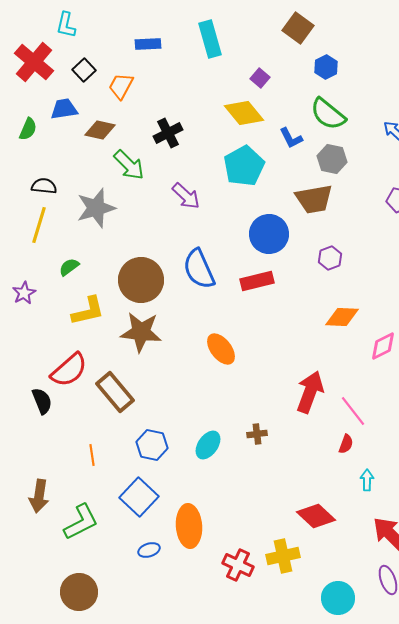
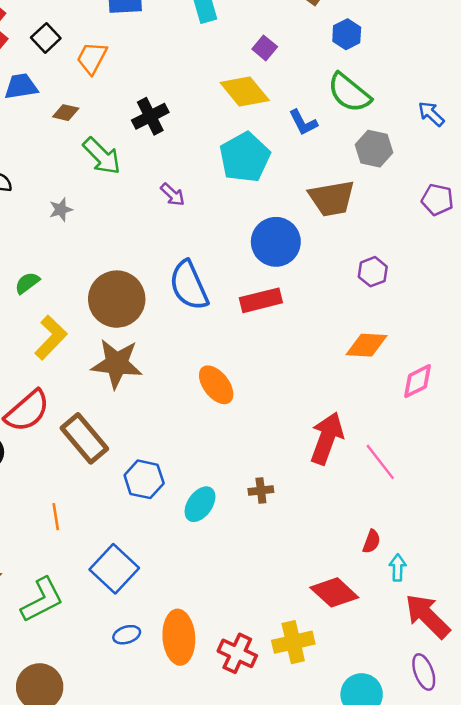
brown diamond: (100, 130) -> (66, 113), size x0.7
gray hexagon: (332, 159) -> (374, 149), moved
purple arrow: (186, 196) -> (173, 195), size x0.7
gray star: (96, 208) -> (61, 210), size x0.5
purple hexagon: (330, 258) -> (373, 272), moved
yellow L-shape: (88, 311) -> (51, 338), turned -33
red semicircle: (346, 444) -> (372, 541), moved
blue hexagon: (152, 445) -> (144, 479), moved
cyan arrow: (367, 480) -> (398, 568), moved
orange ellipse: (189, 526) -> (179, 637), moved

